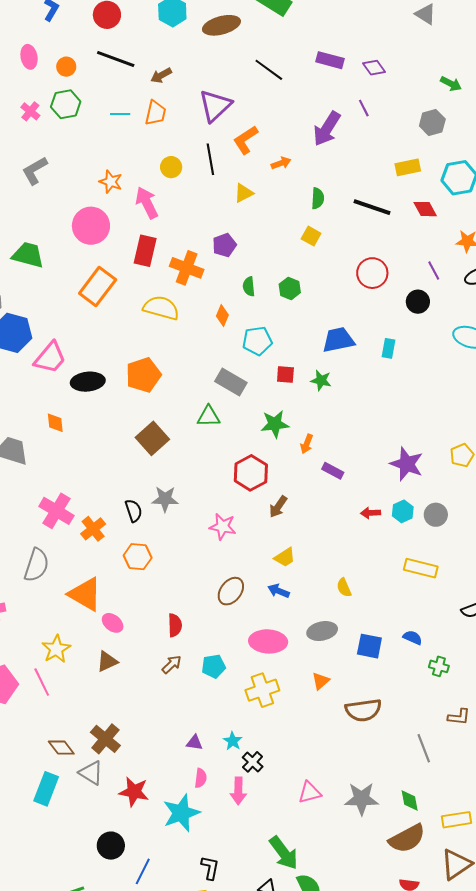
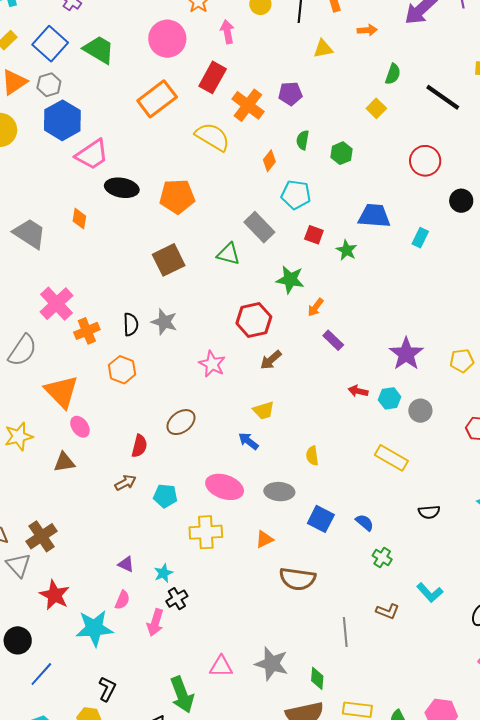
pink arrow: (147, 203) -> (227, 32), size x0.7
brown ellipse: (231, 591) -> (181, 422), moved
pink triangle: (310, 793) -> (221, 666), moved

